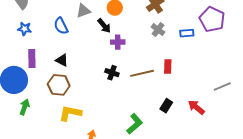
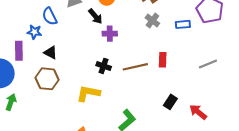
blue star: (25, 29) -> (34, 32), moved
gray line: (222, 86) -> (208, 64), moved
black rectangle: (166, 106) -> (170, 102), moved
red arrow: (196, 107) -> (198, 112), moved
yellow L-shape: (70, 113) -> (88, 93), moved

